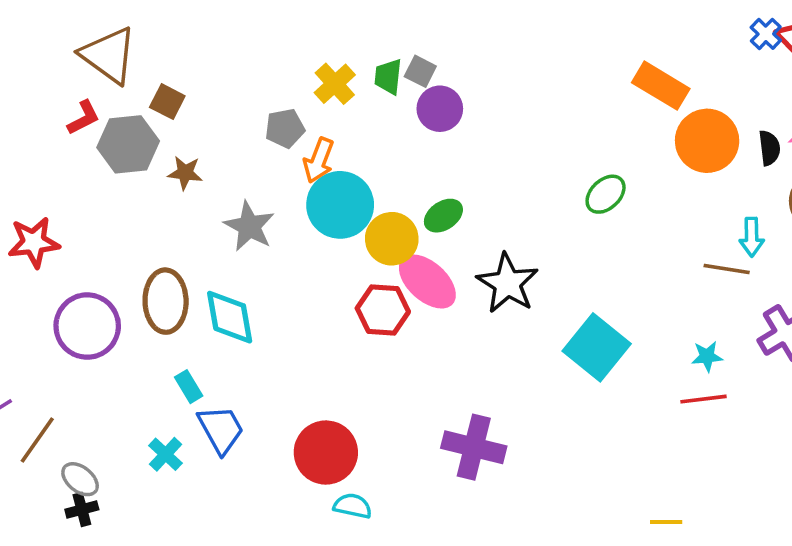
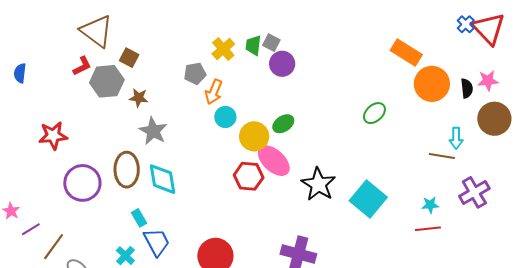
cyan circle: (340, 205) -> (225, 117), size x0.6
gray star: (249, 226) -> (153, 131), moved
black star: (508, 283) -> (318, 184), moved

